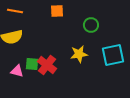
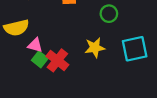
green square: (32, 64) -> (40, 59), turned 32
pink triangle: (17, 71) -> (35, 45), moved

